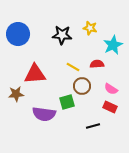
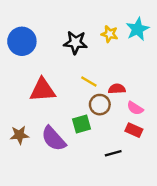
cyan star: (113, 45) -> (138, 29), moved
red semicircle: (97, 64) -> (117, 89), moved
brown star: (16, 94) -> (19, 135), moved
purple semicircle: (44, 114) -> (54, 139), turned 40

